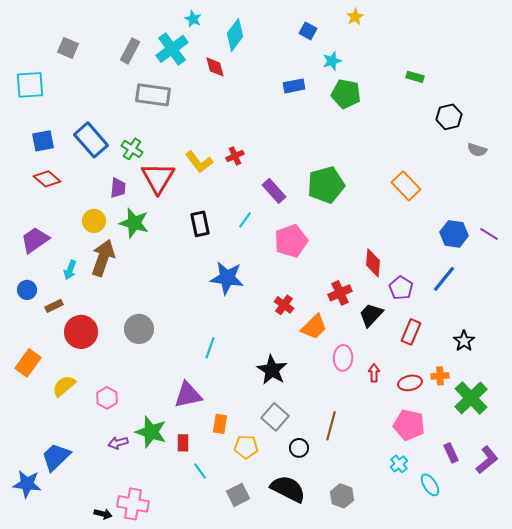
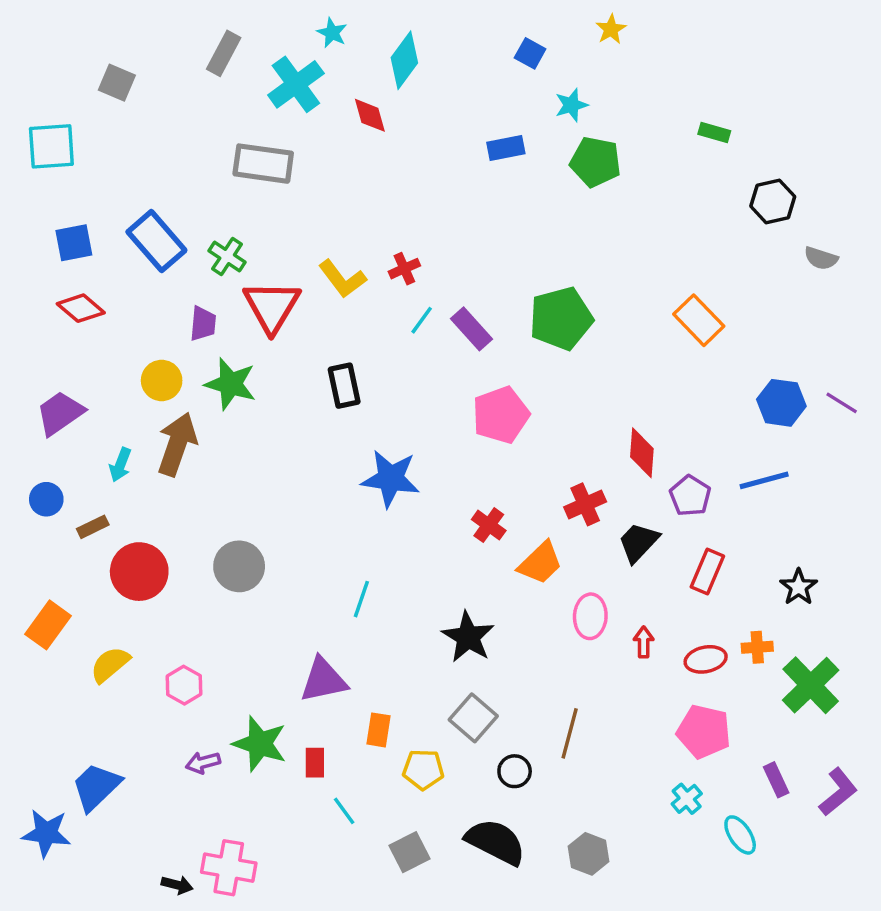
gray rectangle: (130, 51) -> (224, 53), moved
cyan line: (245, 220) -> (422, 320), moved
blue line: (444, 279) -> (764, 480), turned 36

